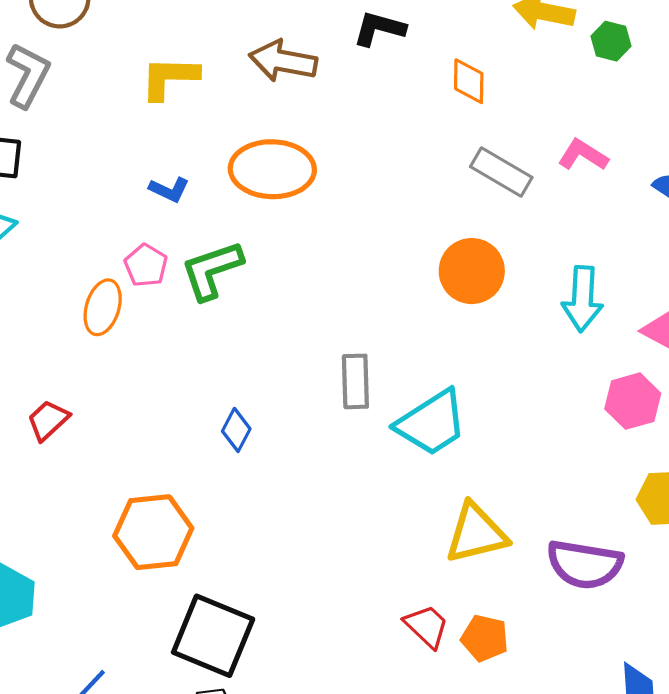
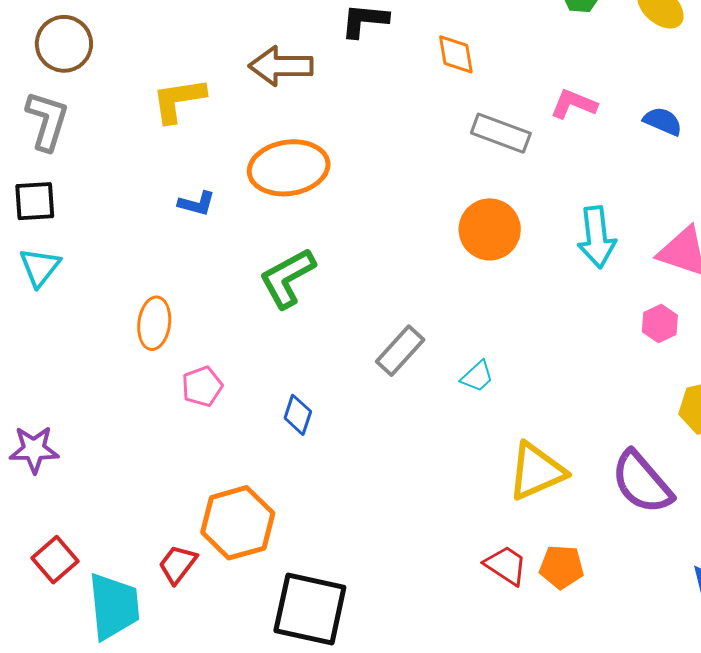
pink pentagon: (146, 265) -> (202, 386), moved, turned 30
green L-shape: (212, 270) -> (287, 278), moved
gray rectangle: (355, 381) -> (400, 351), turned 54
pink hexagon: (633, 401) -> (660, 324), size x0.7
red trapezoid: (48, 420) -> (178, 564), moved
cyan trapezoid: (432, 423) -> (477, 376), size x0.5
purple semicircle: (585, 564) -> (642, 482), turned 50

